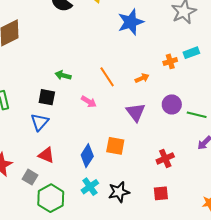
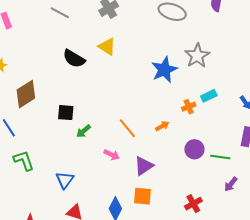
blue star: (131, 22) -> (164, 70), moved
green arrow: (63, 75) -> (83, 131), turned -49
black square: (47, 97) -> (66, 113), moved
purple triangle: (136, 112) -> (144, 166), moved, turned 40

